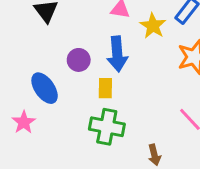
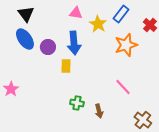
blue ellipse: (45, 88) -> (25, 39), moved
green cross: (107, 127) -> (77, 103), moved, size x0.6

